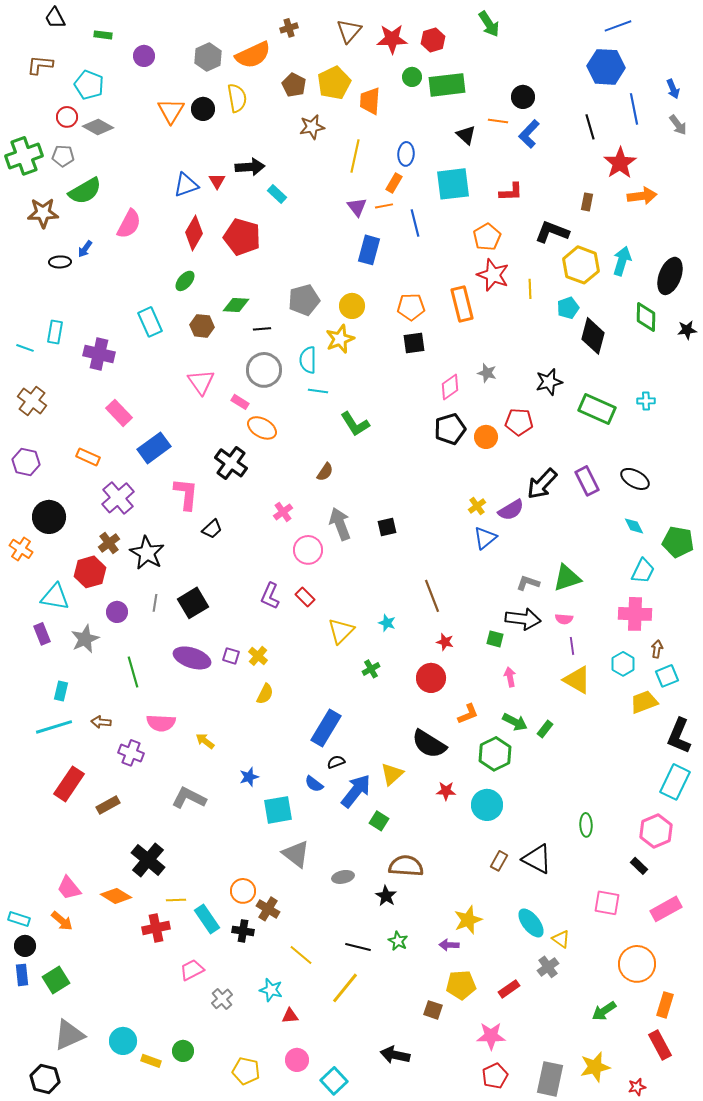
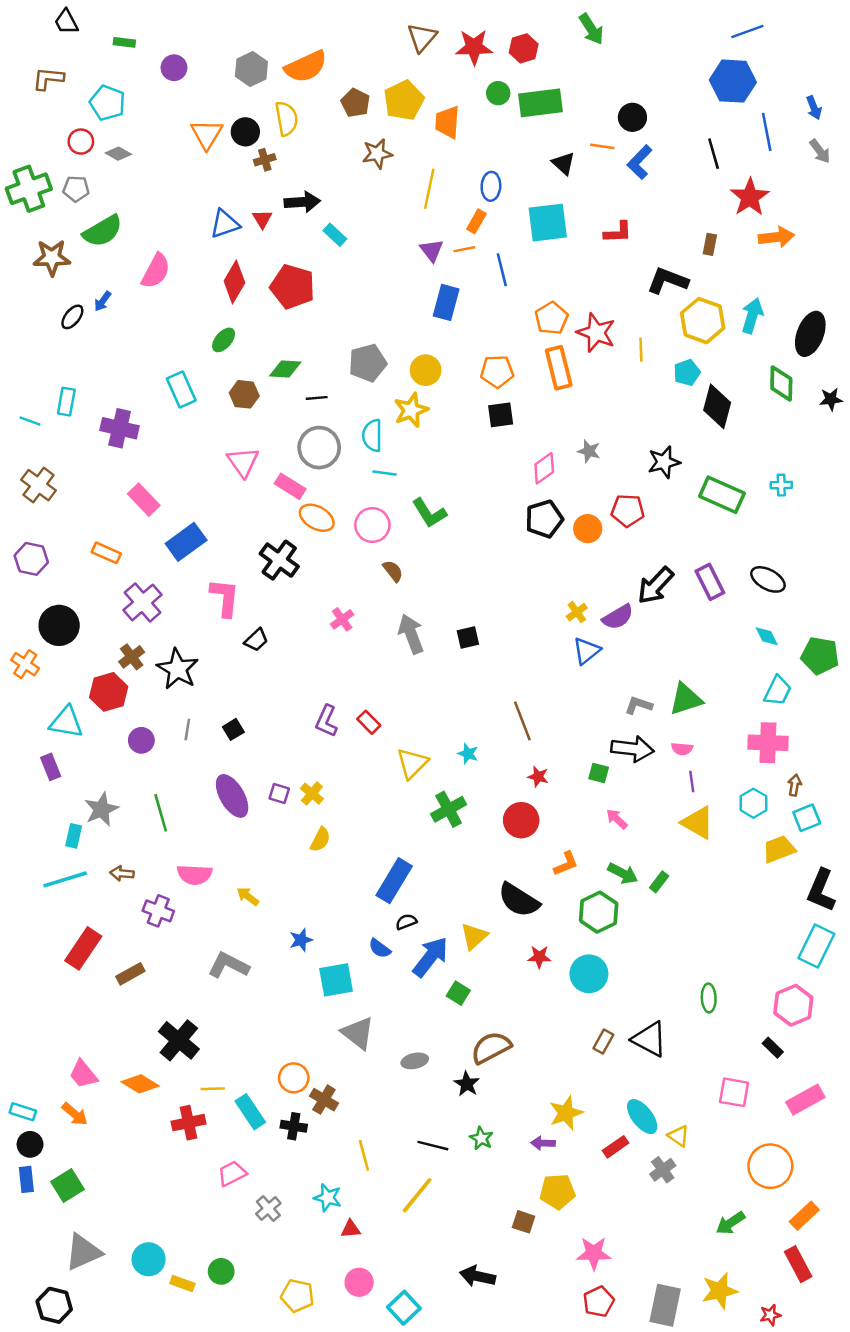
brown cross: (289, 28) -> (265, 160), moved
gray diamond: (98, 127) -> (118, 154), size x0.7
orange pentagon: (487, 237) -> (551, 318), moved
black ellipse: (60, 262) -> (72, 317), turned -50
pink rectangle: (240, 402) -> (290, 486), size x1.4
brown semicircle: (325, 472) -> (393, 571), turned -72
pink circle: (308, 550) -> (372, 525), moved
black square: (193, 603) -> (233, 729), size x0.6
gray star: (85, 639) -> (101, 809), moved
purple ellipse: (192, 658) -> (232, 796), turned 42
green cross: (371, 669) -> (449, 809), size x1.6
pink arrow: (510, 677) -> (617, 819), turned -36
brown semicircle: (406, 866) -> (491, 1048), turned -32
yellow line: (301, 955) -> (364, 1155), turned 35
red rectangle: (509, 989) -> (616, 1147), moved
orange rectangle: (665, 1005) -> (804, 1216), turned 30

